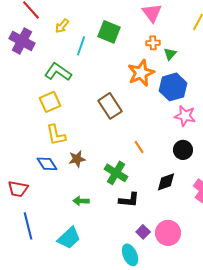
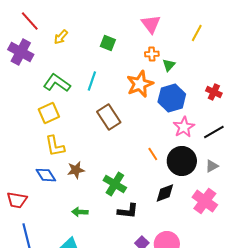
green square: (109, 32) -> (108, 43), size x0.7
cyan line: (81, 46) -> (92, 81), moved
pink star: (185, 116) -> (184, 127), turned 30
orange line: (139, 147) -> (153, 154), moved
black circle: (183, 150) -> (182, 161), size x1.5

